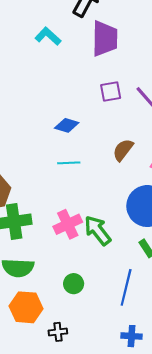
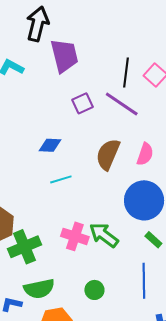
brown semicircle: (123, 150) -> (108, 154), size x1.4
pink cross: (68, 224) -> (75, 236), turned -32

